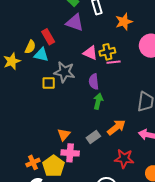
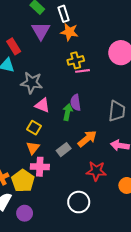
purple triangle: (75, 22) -> (41, 31), turned 42
orange star: (124, 22) -> (69, 32), moved, turned 30
pink triangle: (90, 53) -> (42, 105), moved
purple semicircle: (94, 82) -> (76, 103), moved
yellow square: (49, 83) -> (34, 128), moved, turned 32

